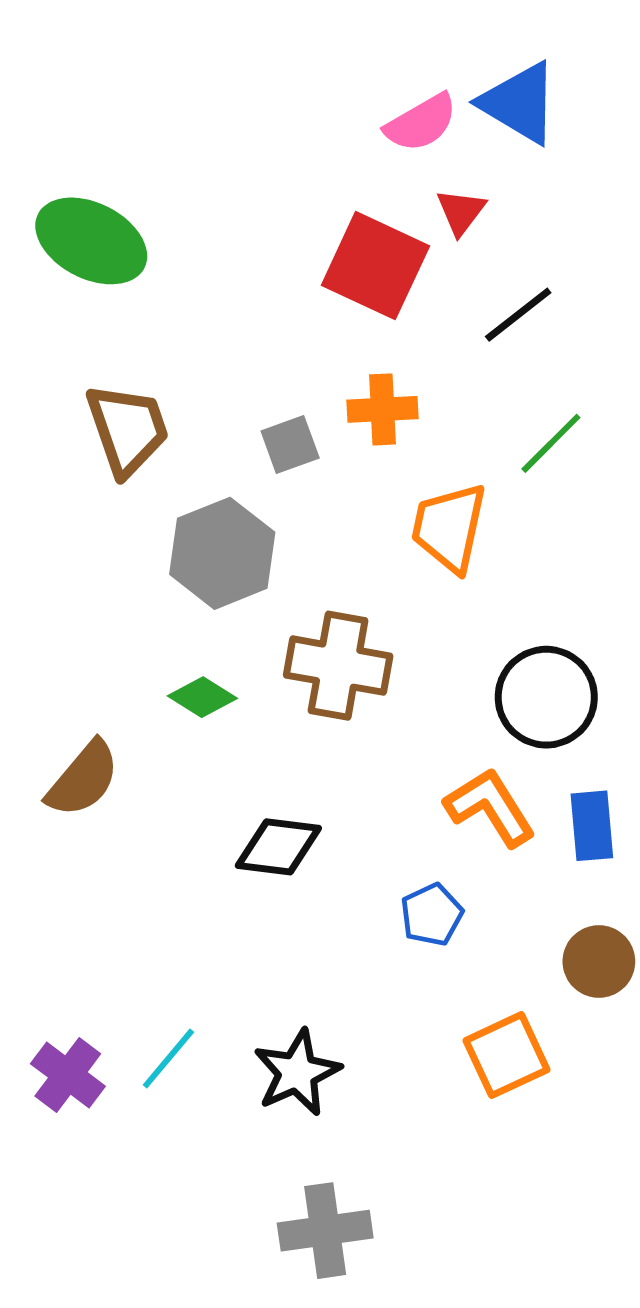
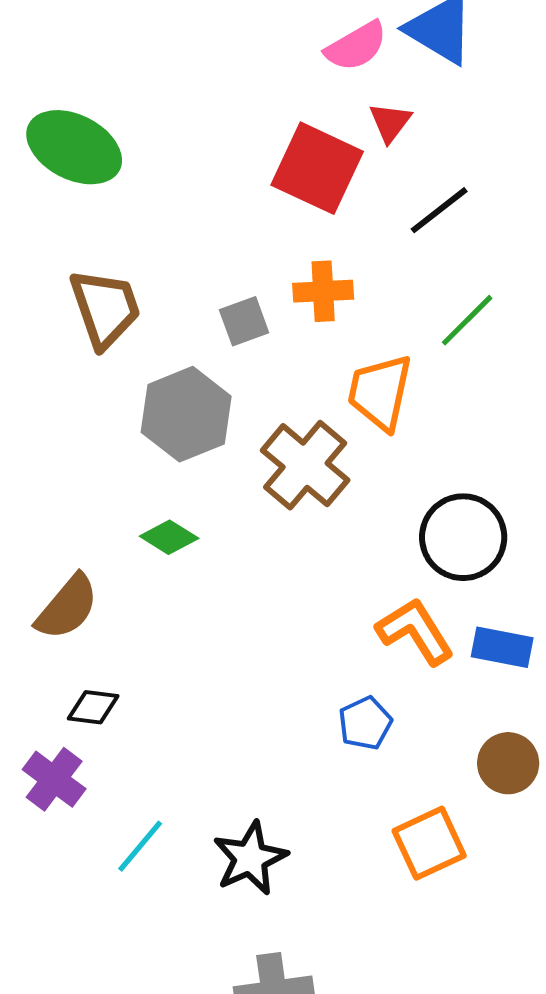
brown cross: (338, 666) -> (305, 465), moved, turned 30
blue rectangle: (592, 826) -> (502, 647), turned -74
black diamond: (278, 847) -> (93, 707), moved, size x0.7
purple cross: (68, 1075) -> (54, 779), moved

